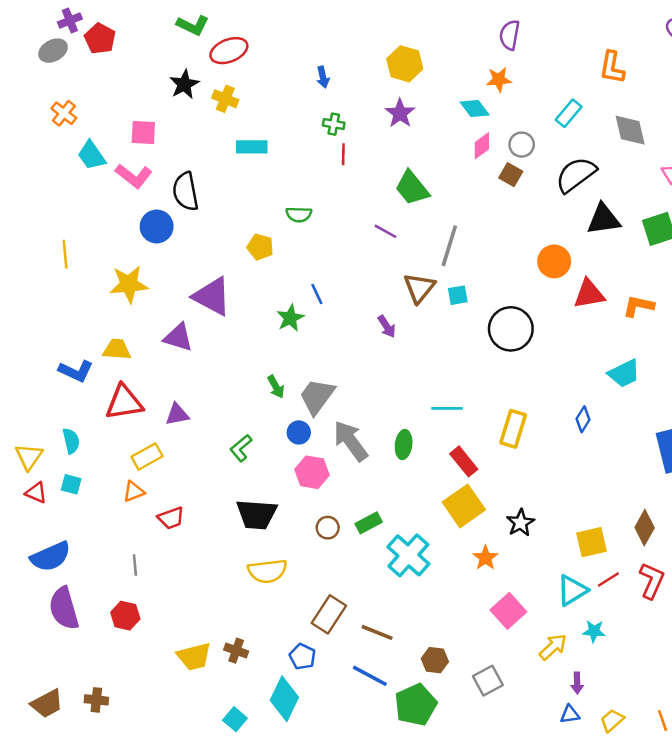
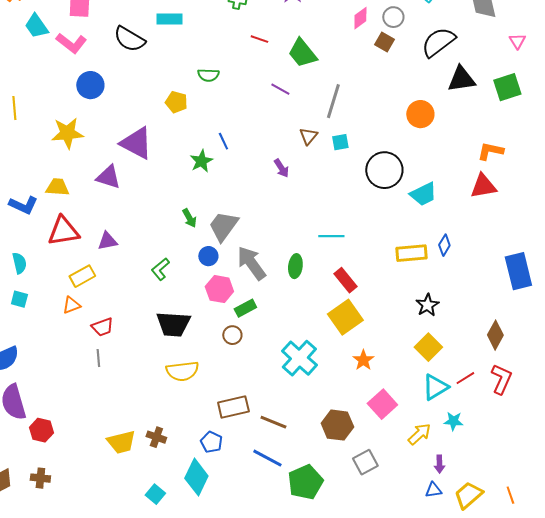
red line: (343, 154) -> (259, 39), moved, turned -72
black semicircle: (186, 192) -> (129, 39), moved, turned -48
brown triangle: (419, 288) -> (308, 136), size x0.7
red triangle: (589, 294) -> (483, 186), moved
cyan trapezoid: (624, 373) -> (423, 194), moved
yellow rectangle: (513, 429) -> (411, 253), moved, turned 68
green rectangle: (369, 523) -> (245, 308), moved
black star: (520, 523) -> (427, 305), moved
yellow square: (592, 542) -> (428, 347), moved, turned -32
gray line: (135, 565) -> (98, 358), moved
brown rectangle: (329, 614) -> (233, 407), turned 44
red hexagon: (125, 616) -> (41, 430), moved
brown hexagon: (435, 660) -> (337, 425), moved, size x1.4
yellow trapezoid: (612, 720) -> (468, 495), size x1.4

